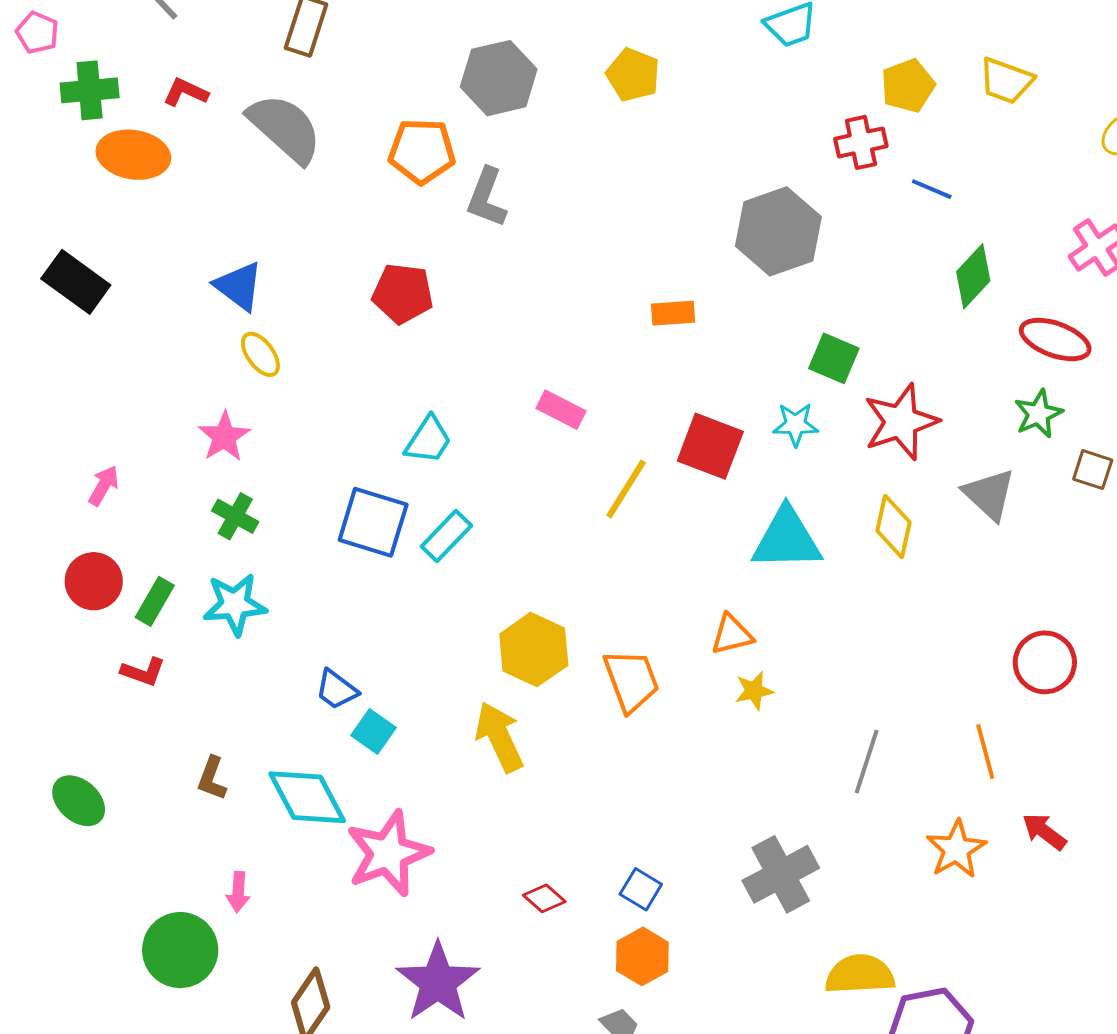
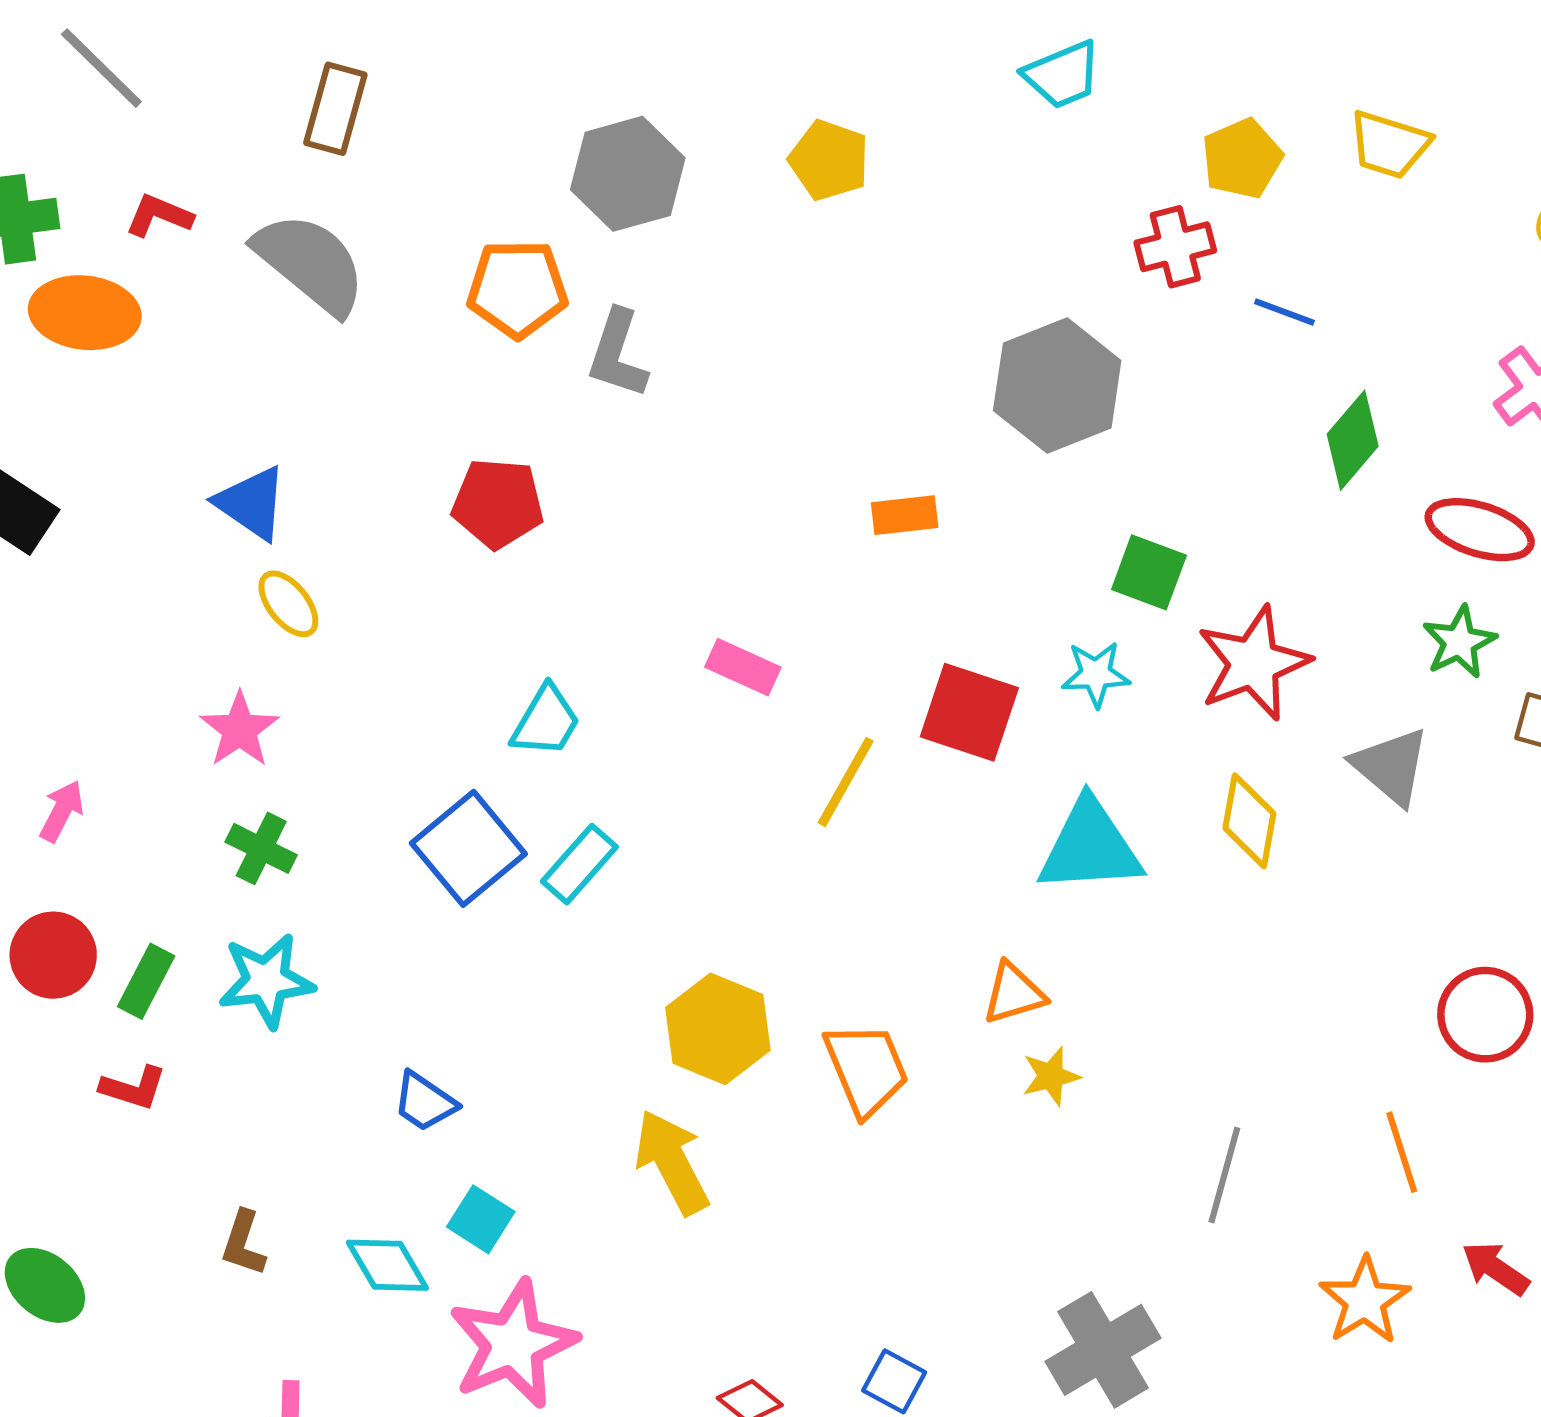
blue square: (373, 522) -> (468, 848), turned 36
cyan square: (373, 732) -> (481, 1219), moved
cyan diamond: (307, 797) -> (387, 1265), size x0.7

